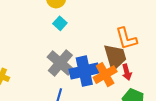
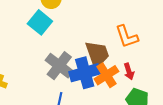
cyan square: (60, 23) -> (40, 22), moved, size x1.6
brown trapezoid: (115, 57) -> (97, 54), moved

